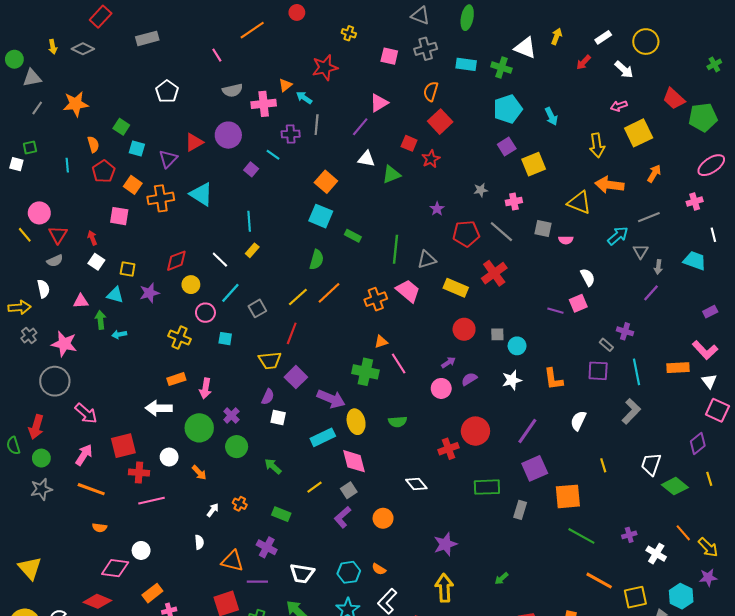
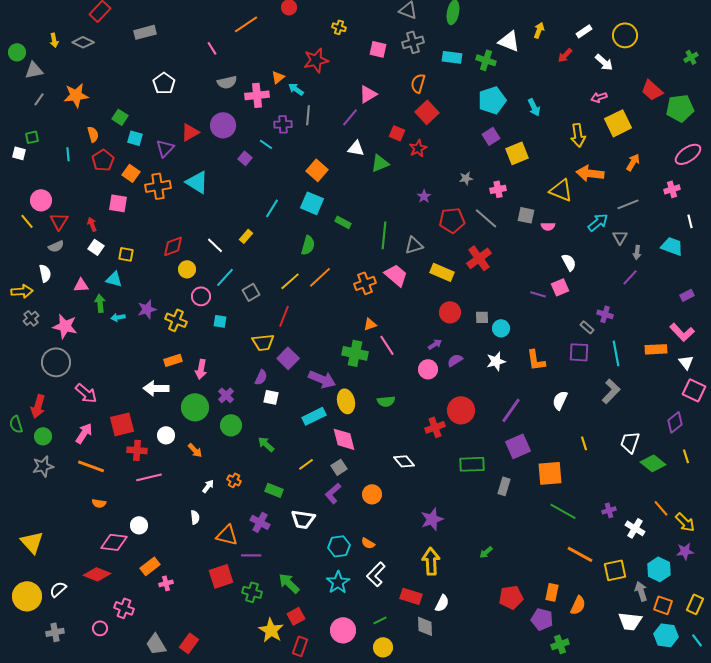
cyan line: (249, 221) -> (272, 208), moved, turned 36
purple star: (149, 293) -> (147, 309), moved
white trapezoid: (302, 573) -> (303, 519), moved

